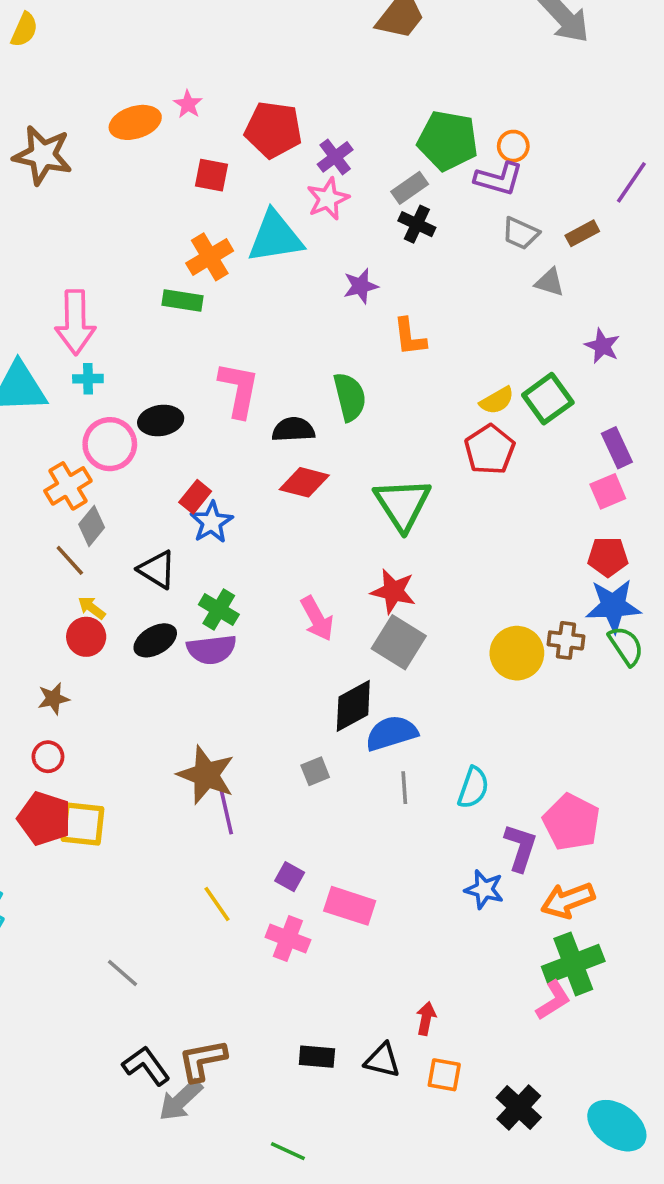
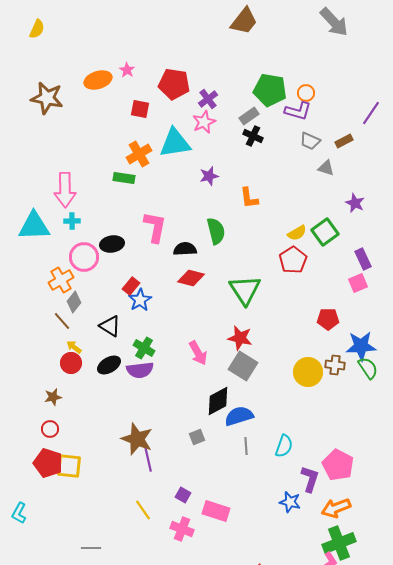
purple star: (361, 286) -> (209, 176), moved
red pentagon: (608, 557) -> (328, 319), moved
gray line: (122, 973) -> (91, 548), turned -42

